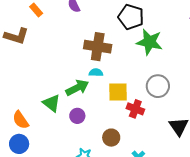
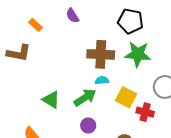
green star: (149, 42) -> (138, 54), moved
yellow square: (118, 92) -> (126, 97), turned 35
green triangle: (52, 103) -> (51, 100), moved

